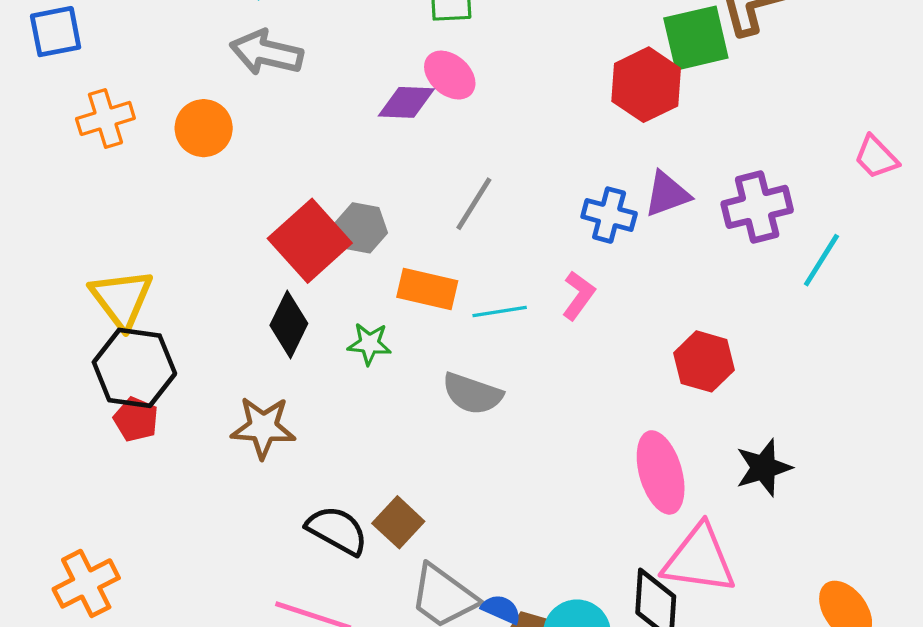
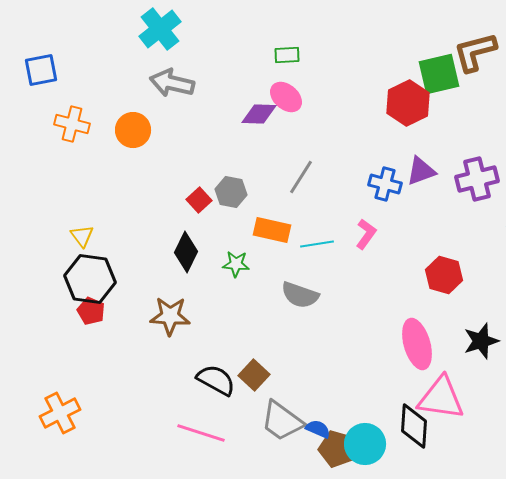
orange cross: (105, 118) -> (72, 124), turned 32
red square: (310, 241) -> (199, 200), size x0.5
yellow triangle: (122, 299) -> (82, 236), size x0.6

